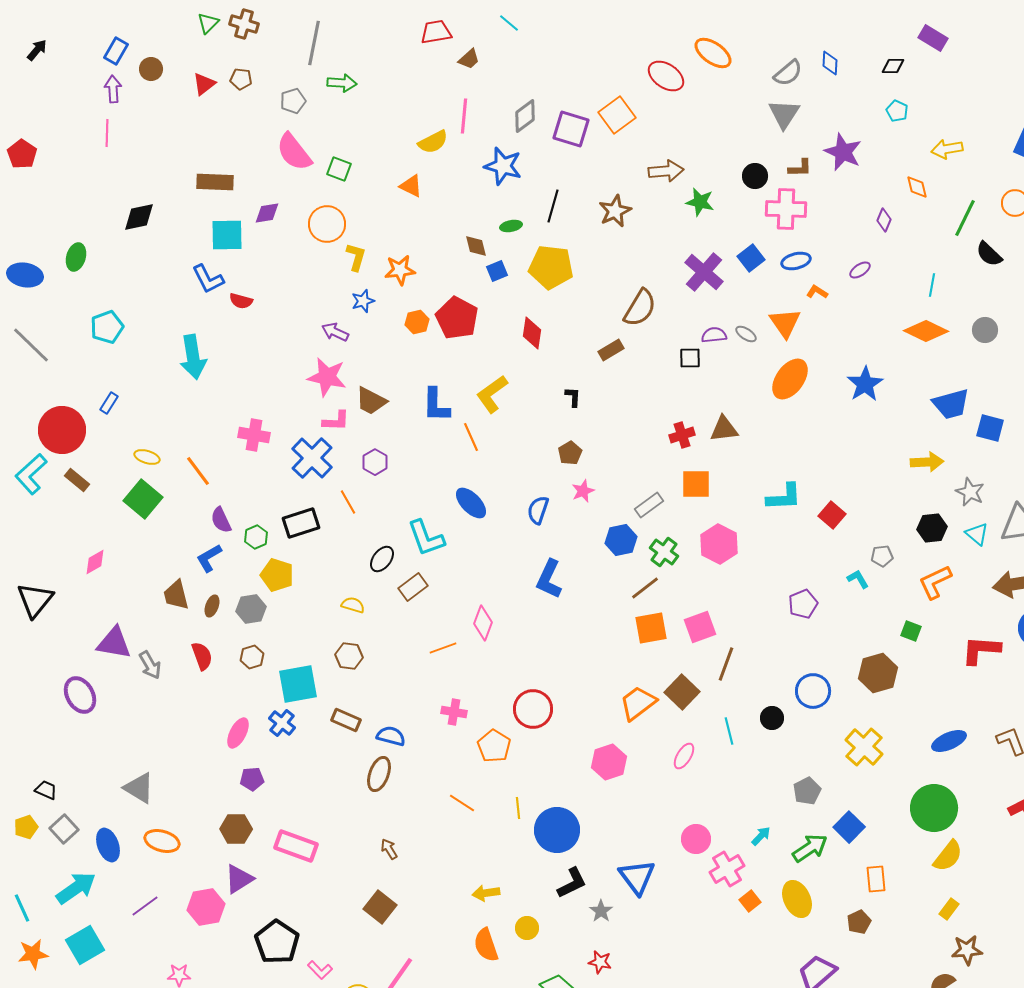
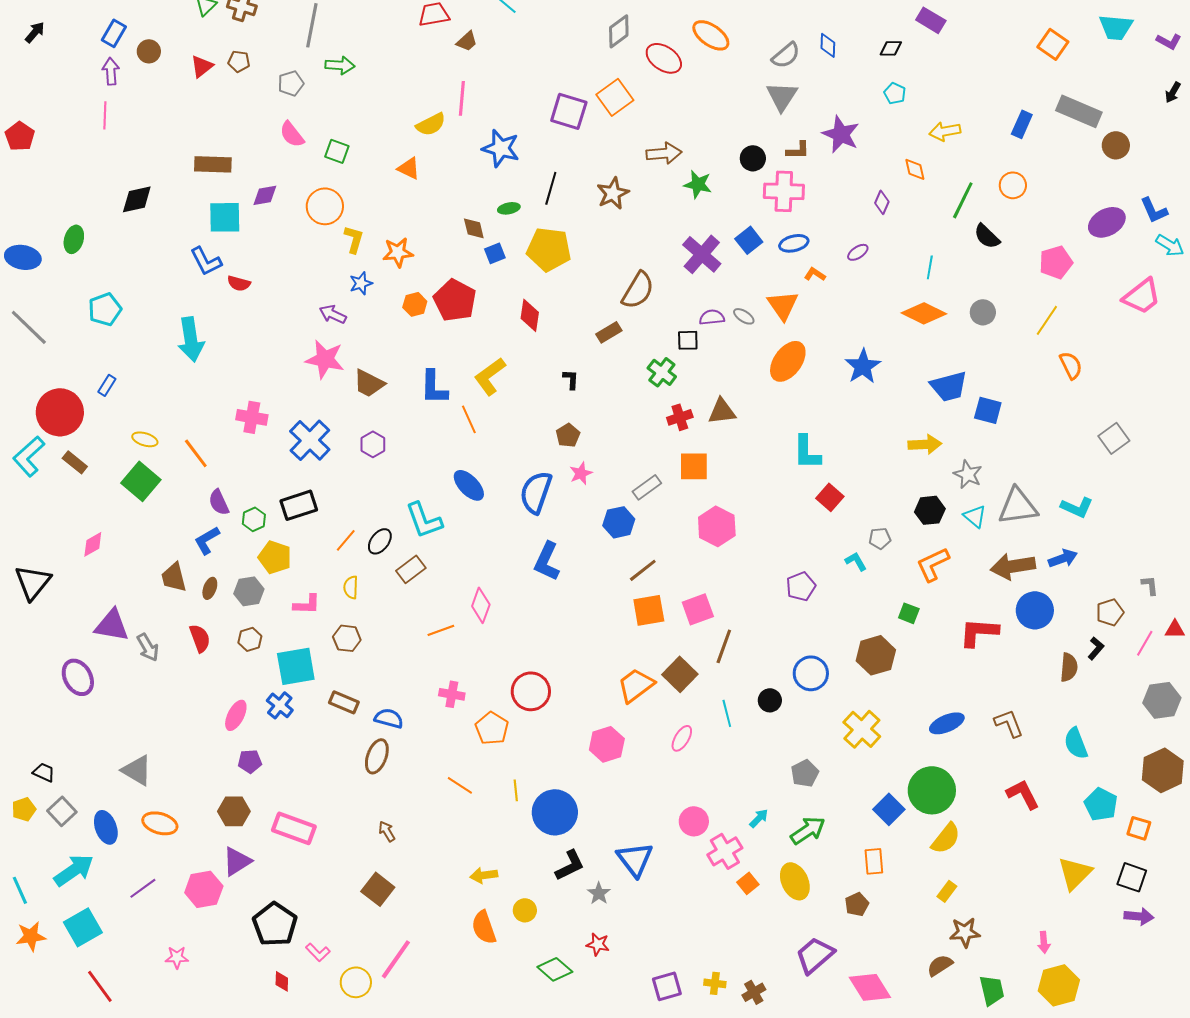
gray diamond: (525, 116) -> (619, 31), moved
pink semicircle: (294, 152) -> (292, 134), size x0.7
pink L-shape: (336, 421) -> (307, 604), moved
cyan L-shape: (784, 497) -> (807, 452), moved, turned 93
orange line: (348, 502) -> (346, 540), moved, turned 70
blue semicircle: (538, 510) -> (536, 492), size x1.5
green cross: (664, 552) -> (662, 372), moved
yellow semicircle: (353, 605) -> (351, 587), turned -105
blue square: (849, 827) -> (889, 809), moved

